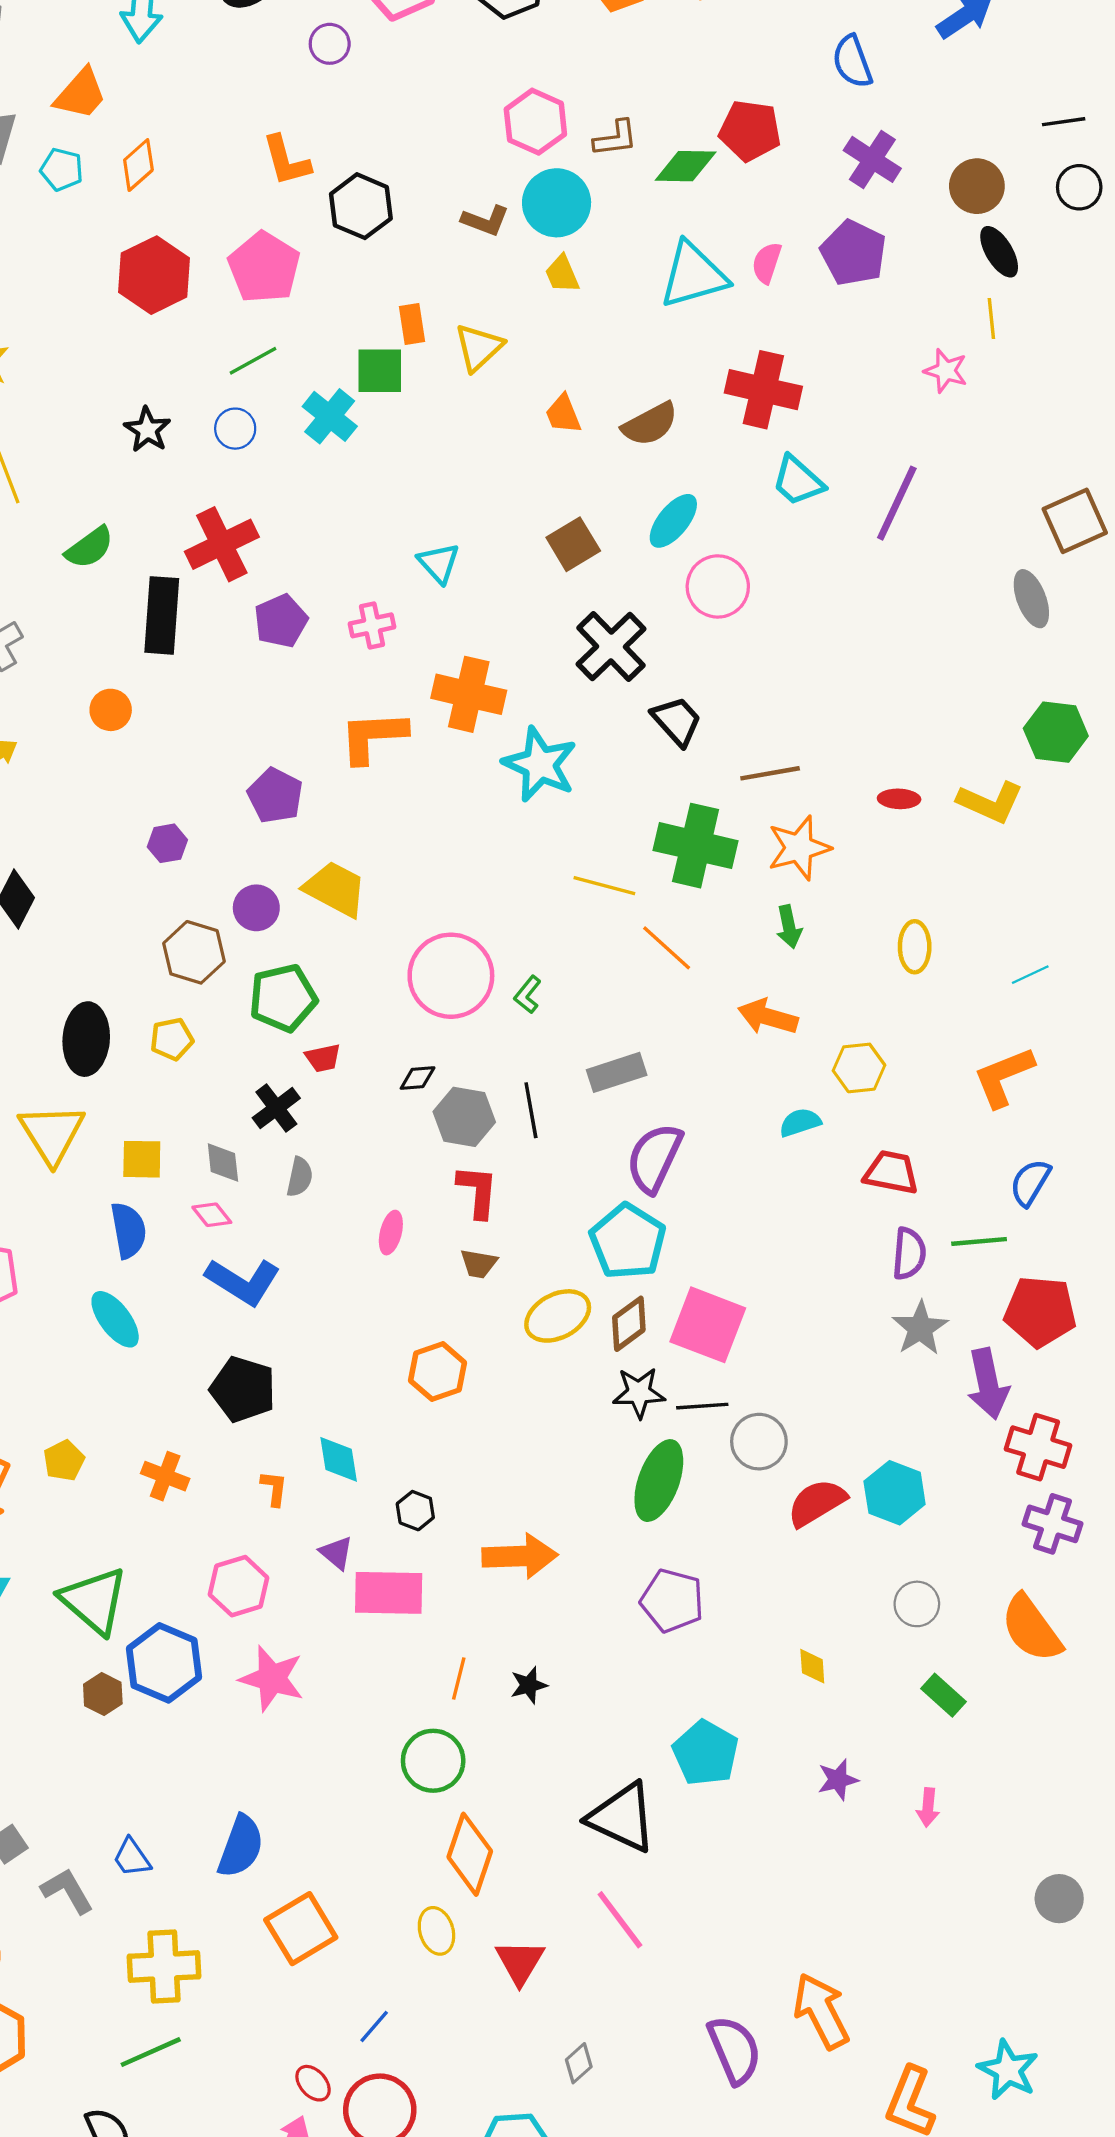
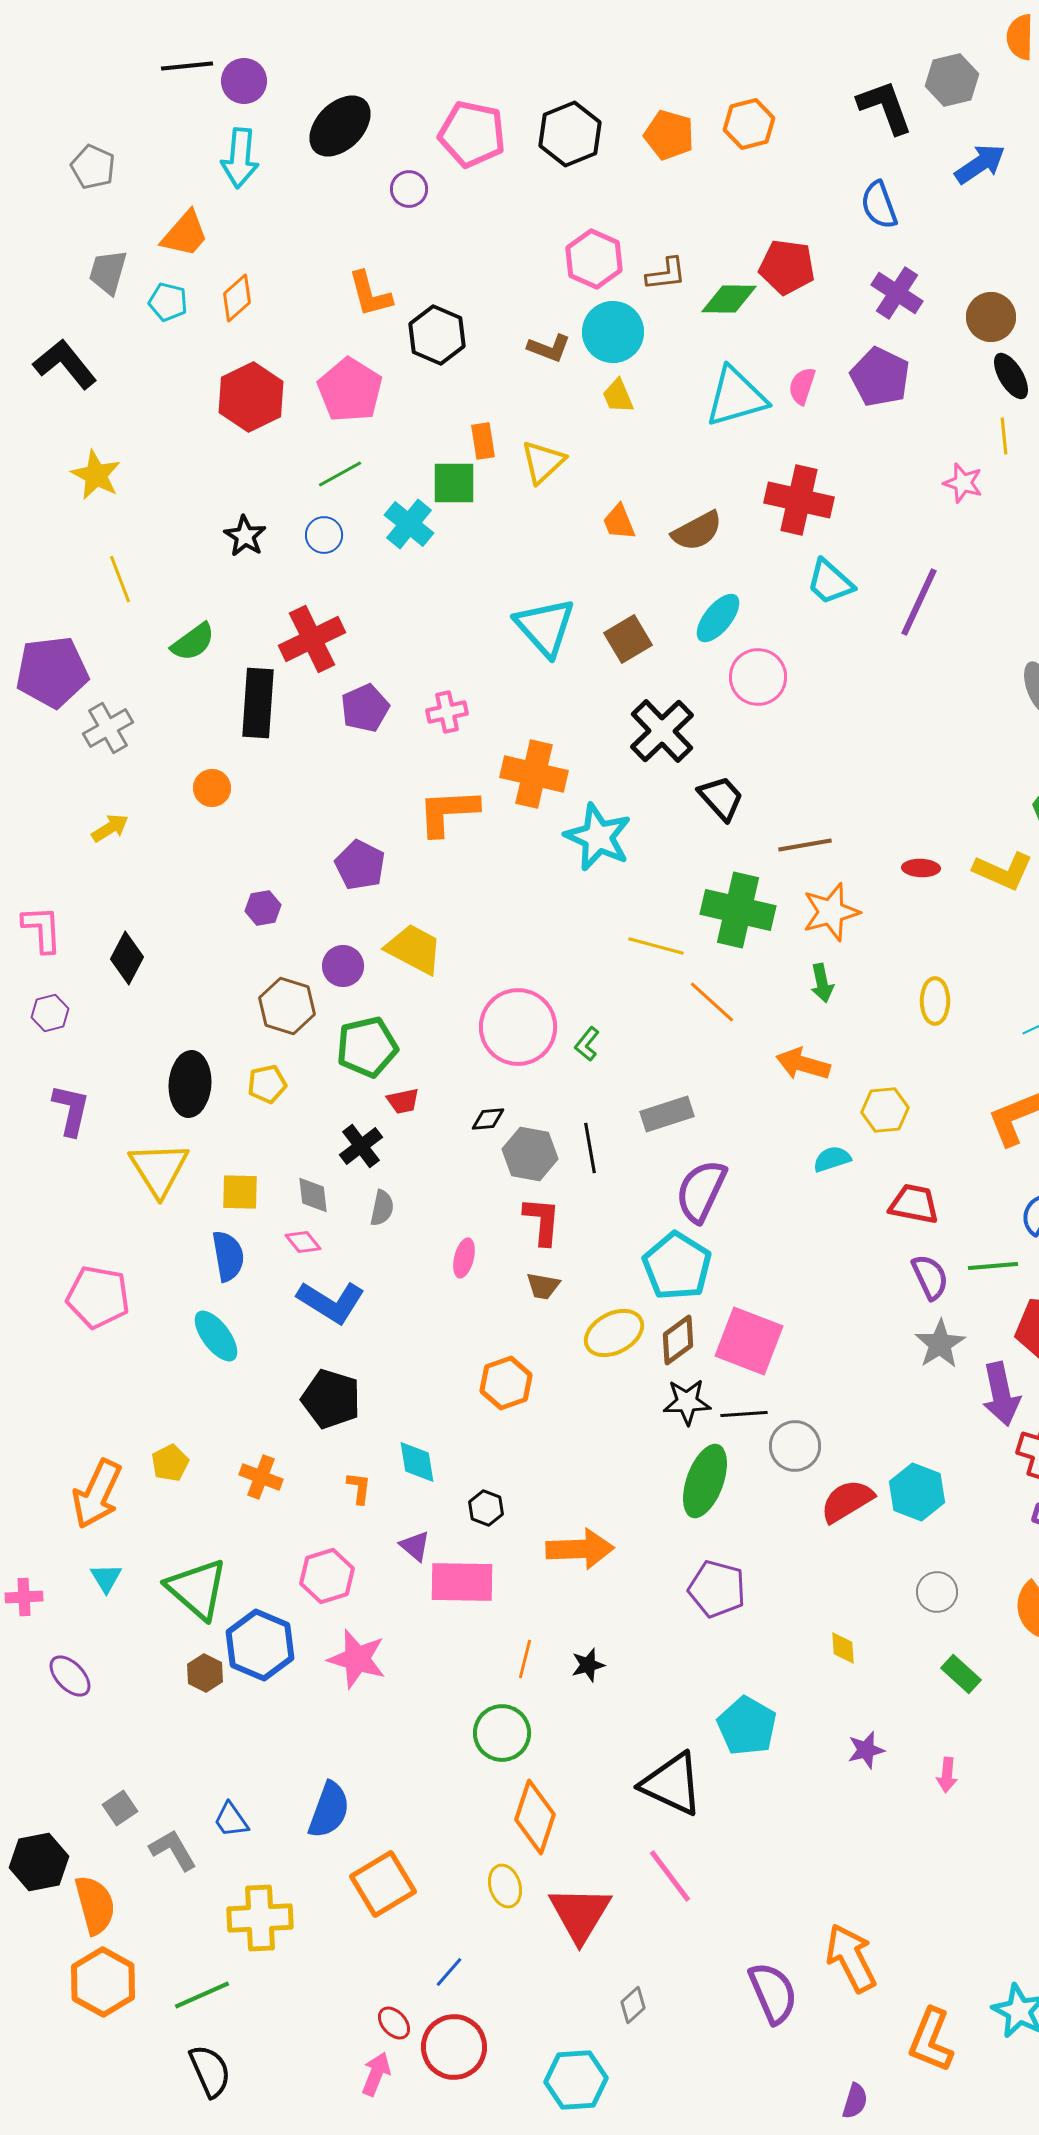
cyan triangle: (439, 563) -> (545, 627), moved, size x1.6
purple semicircle: (909, 1254) -> (930, 1277), turned -30
red triangle: (520, 1962) -> (580, 1914), size x1.4
green line: (151, 2052) -> (202, 1995), moved

